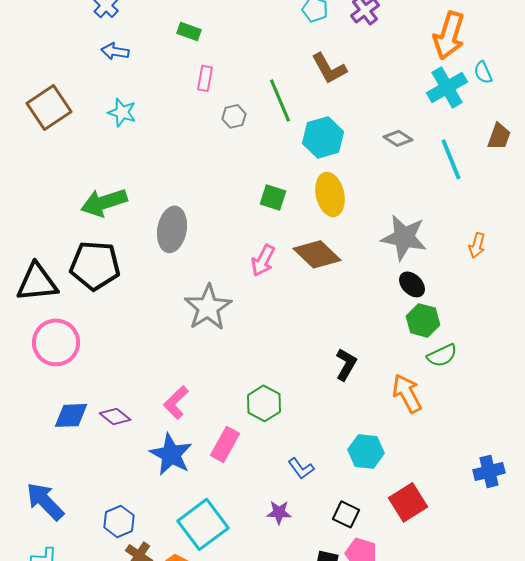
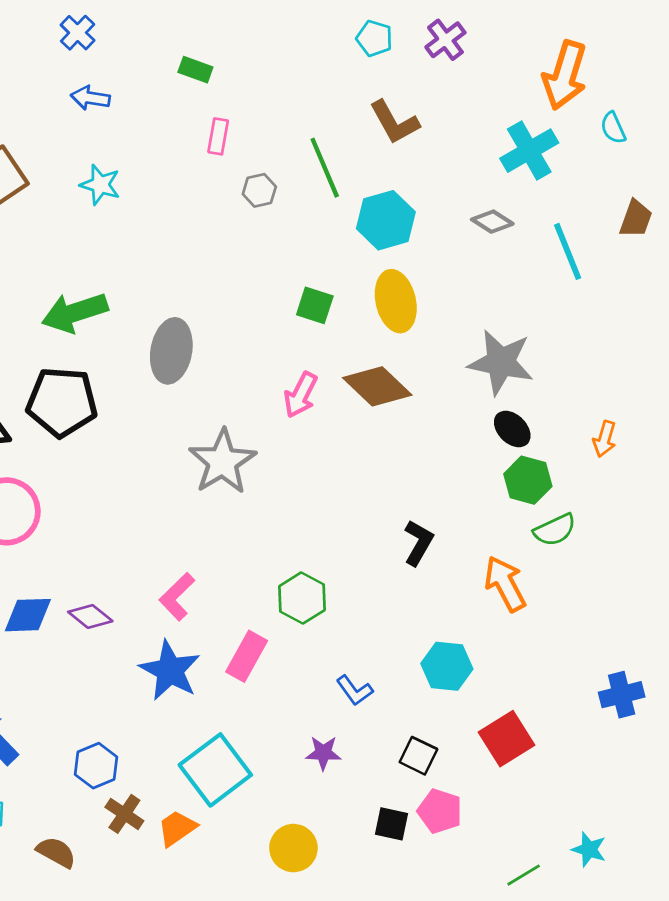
cyan cross: (447, 87) -> (529, 151), moved
orange arrow: (477, 245) -> (605, 439), moved

